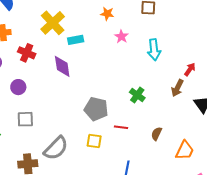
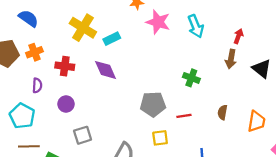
pink star: (121, 37) -> (158, 22), size x1.6

